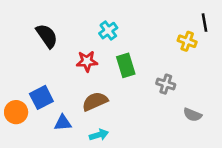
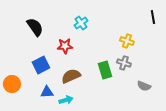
yellow cross: (187, 41) -> (127, 41), moved
green rectangle: (126, 65) -> (105, 70), moved
blue square: (41, 97) -> (41, 65), moved
cyan arrow: (99, 135) -> (66, 100), moved

